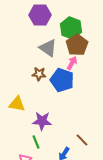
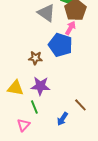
brown star: (39, 74) -> (35, 58), moved
yellow triangle: (17, 104) -> (15, 88), moved

